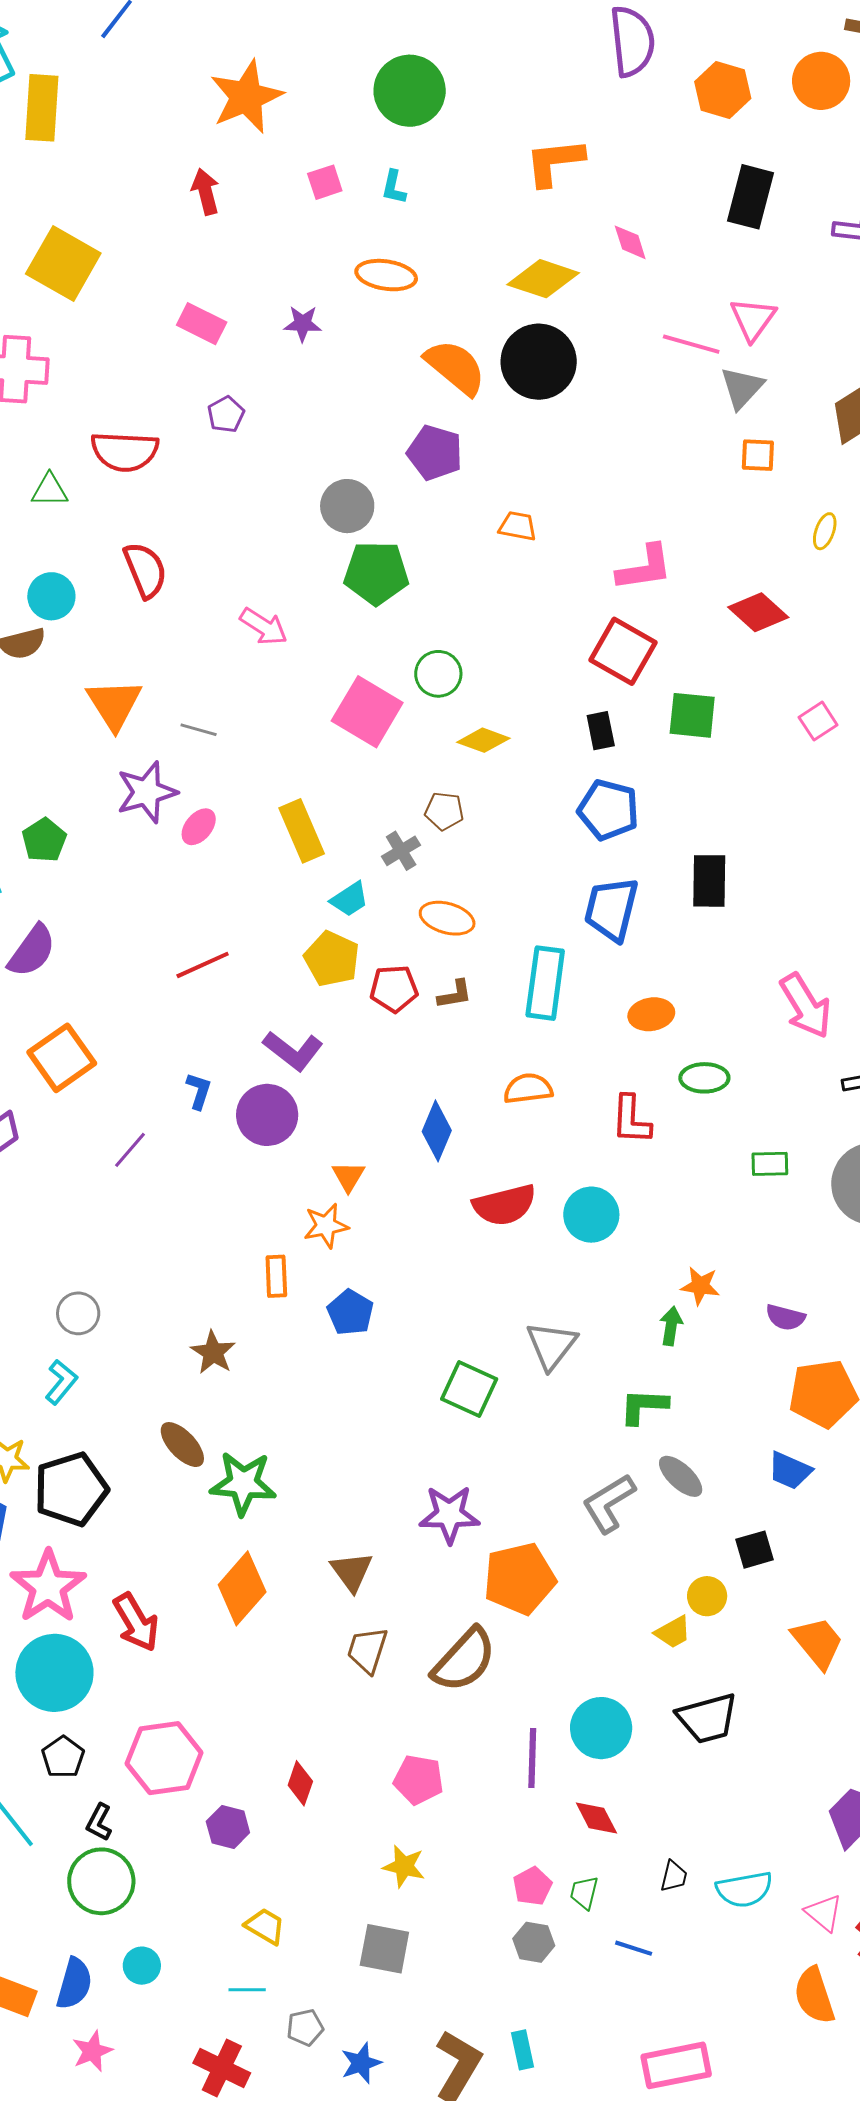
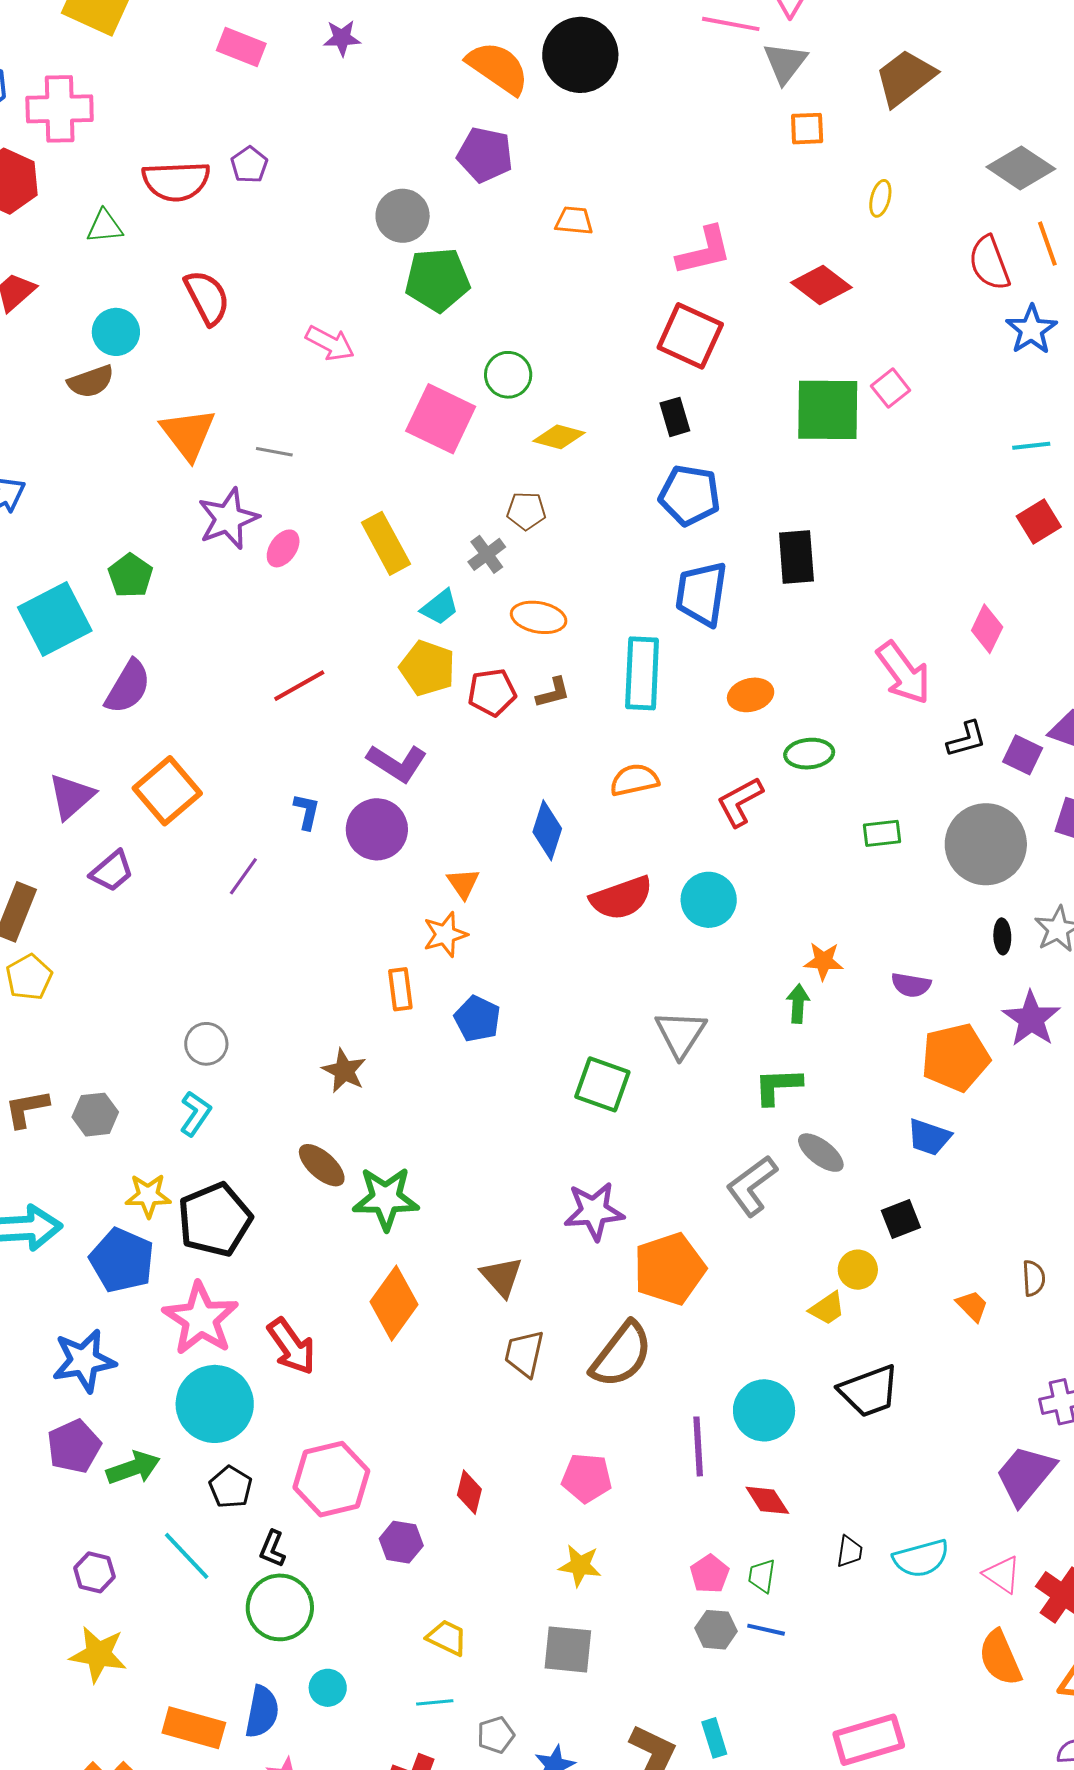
purple pentagon: (226, 414) -> (249, 165), moved
green square: (692, 715) -> (828, 410), moved, size x1.4
red L-shape: (631, 1120) -> (740, 802), turned 64
orange trapezoid: (818, 1642) -> (972, 1306), size x0.6
blue line: (634, 1948) -> (766, 1630), moved

